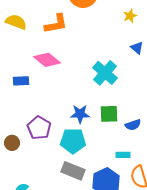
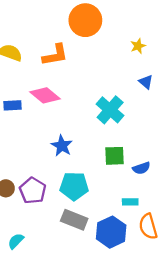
blue rectangle: (21, 81) -> (12, 105), moved
blue star: (80, 114) -> (62, 146), moved, turned 30
purple pentagon: (39, 128) -> (33, 191), moved

